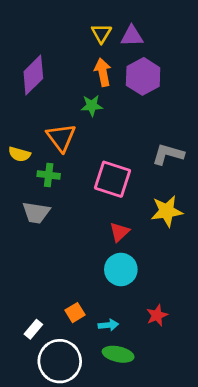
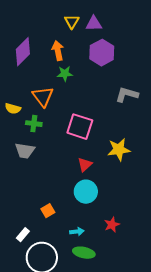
orange arrow: (103, 72) -> (58, 51), moved
gray L-shape: (168, 154) -> (127, 95), moved
orange square: (75, 313) -> (48, 211), moved

